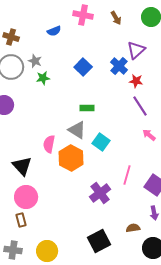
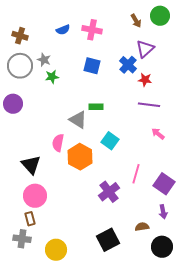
pink cross: (83, 15) -> (92, 30), moved
brown arrow: (116, 18) -> (136, 21), moved
blue square: (83, 67) -> (92, 66), turned -30
purple line: (140, 106) -> (149, 105), turned -50
gray triangle: (77, 130) -> (78, 120), moved
gray cross: (13, 250) -> (22, 239), moved

